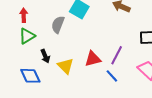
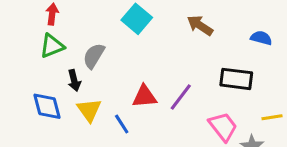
gray semicircle: (58, 25) -> (94, 56), moved
yellow triangle: (65, 66) -> (89, 110), moved
blue line: (112, 76) -> (122, 124), moved

